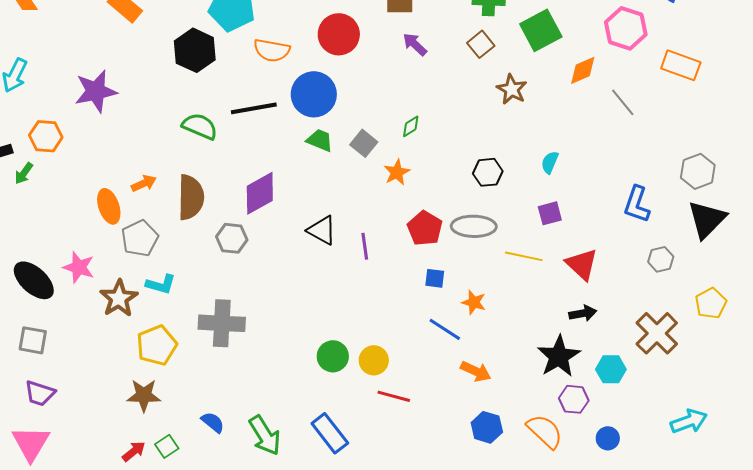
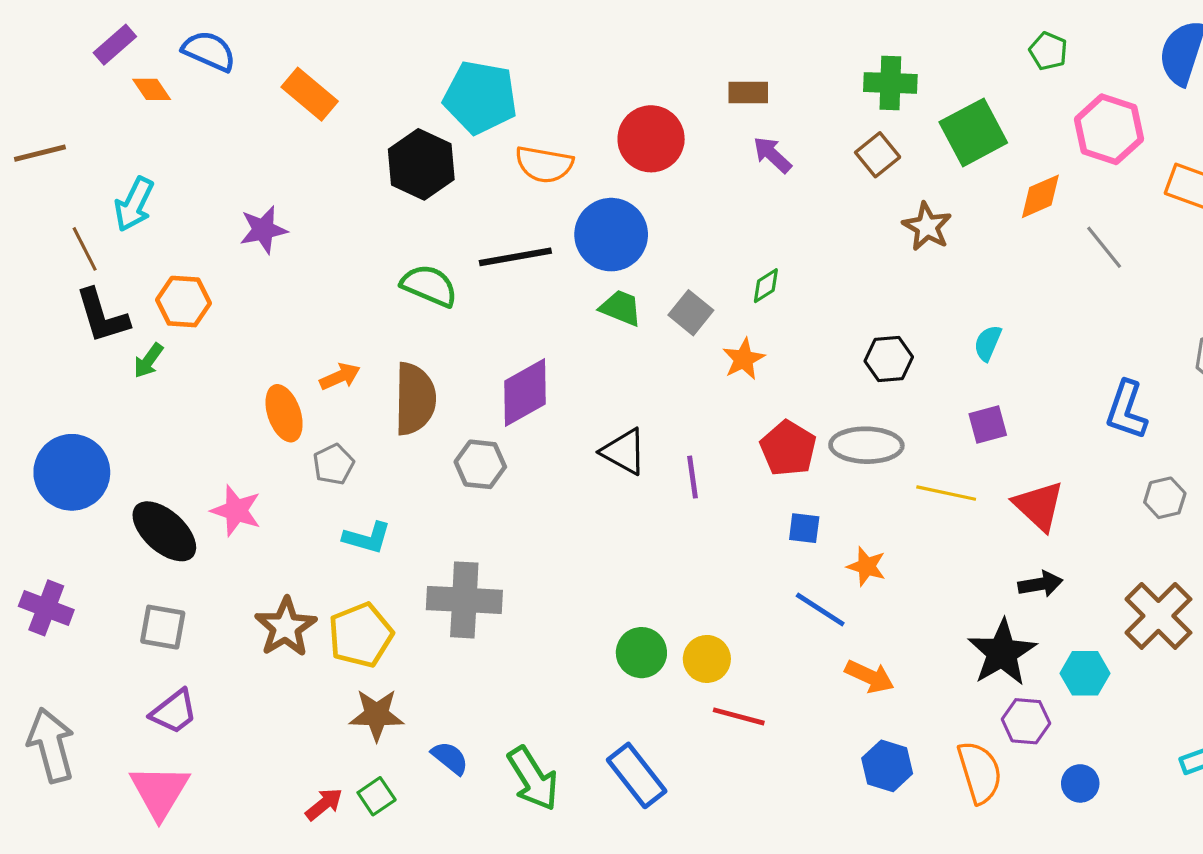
purple star: (96, 91) -> (263, 230), size x0.7
gray pentagon: (140, 238) -> (333, 464), size x0.7
brown star: (119, 298) -> (286, 627), moved
purple trapezoid: (40, 393) -> (174, 712), turned -56
brown star: (144, 395) -> (377, 715), moved
orange semicircle: (545, 431) -> (980, 772), turned 30

